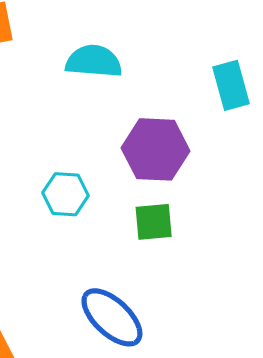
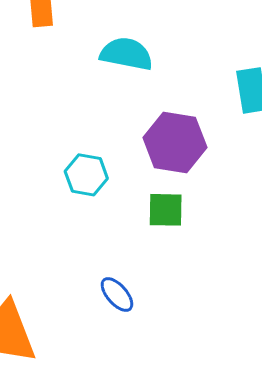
blue ellipse: (112, 317) -> (117, 295), size x0.6

